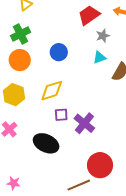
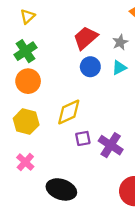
red trapezoid: (89, 15) -> (85, 38), moved
blue circle: (59, 52) -> (90, 67), moved
black ellipse: (46, 143) -> (61, 189), moved

